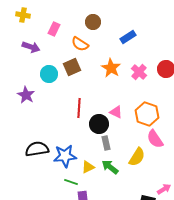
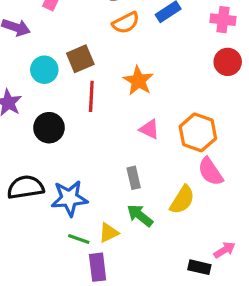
orange semicircle: (80, 44) -> (126, 23), moved, turned -60
orange star: (111, 68) -> (138, 81), moved
pink cross: (139, 72) -> (223, 20), moved, turned -35
red line: (79, 108) -> (91, 96), moved
black circle: (99, 124) -> (49, 128), moved
yellow triangle: (88, 167) -> (109, 233), moved

